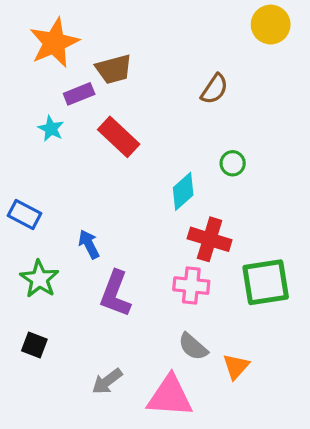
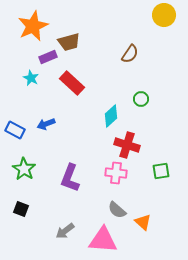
blue arrow: (89, 244) -> (46, 124), moved, turned -84
green square: (266, 282) -> (161, 171), size x0.6
orange triangle: (236, 366) -> (143, 222), turned -30

